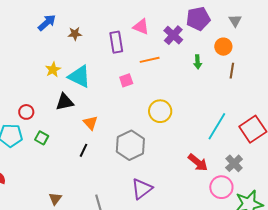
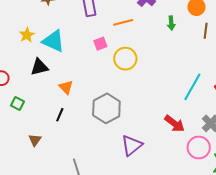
yellow circle: (160, 111) -> (125, 59), moved
purple triangle: (142, 189) -> (132, 145), moved
brown triangle: (55, 199) -> (35, 140), moved

